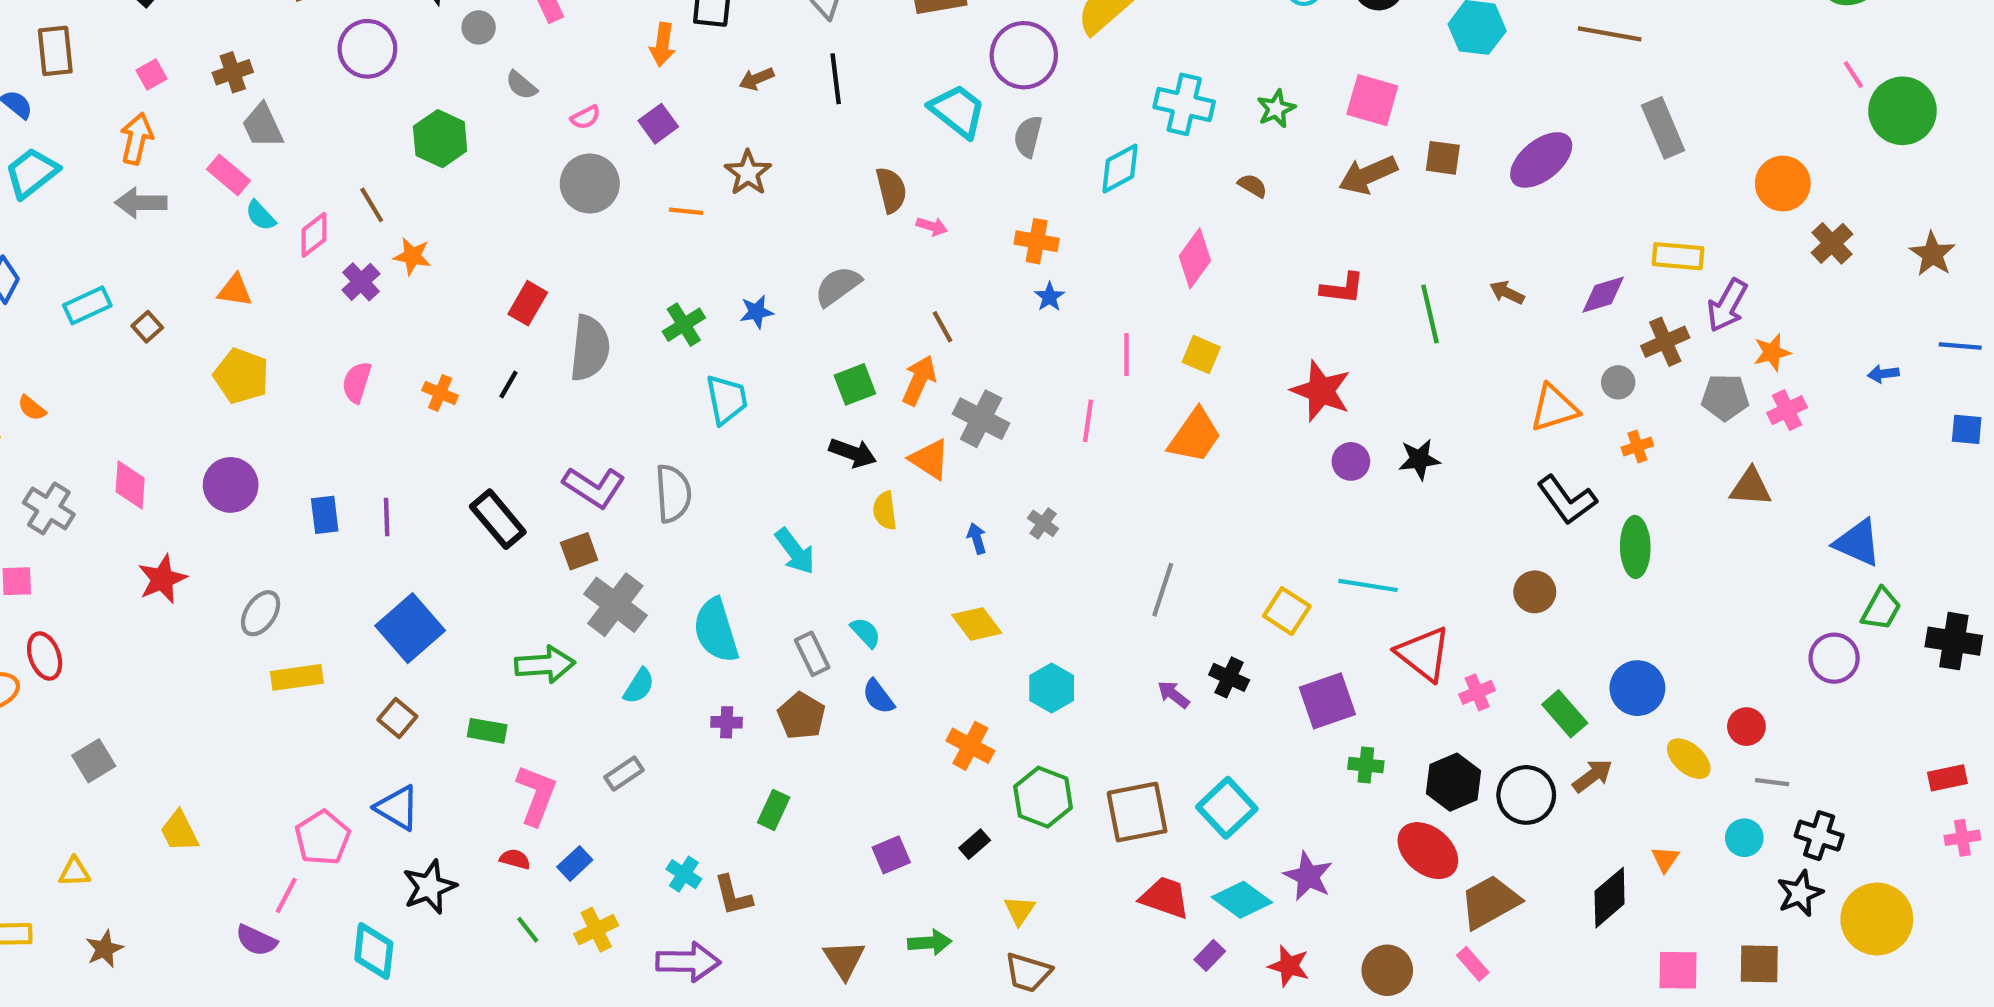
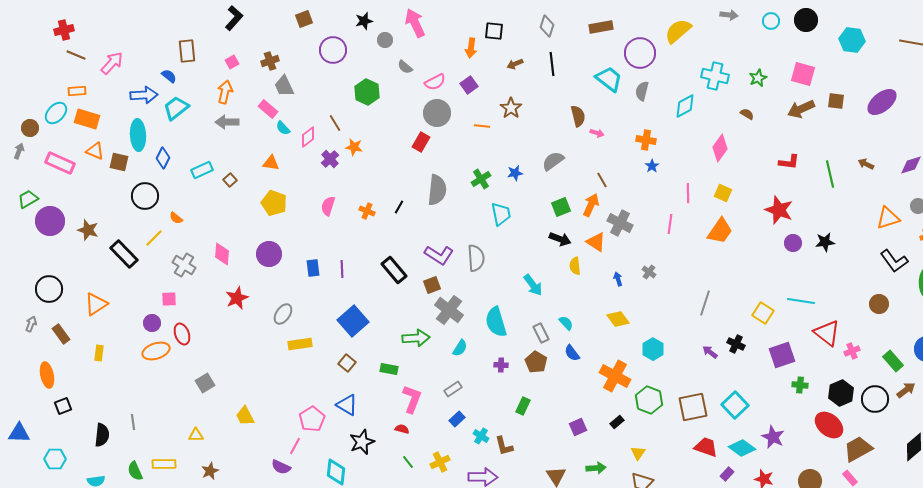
pink semicircle: (585, 117) -> (435, 82), size x1.5
red rectangle: (528, 303) -> (421, 142), moved
orange cross: (970, 746) -> (615, 376), size x1.4
blue rectangle: (575, 863) -> (457, 419), moved

